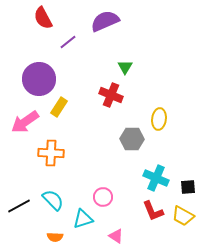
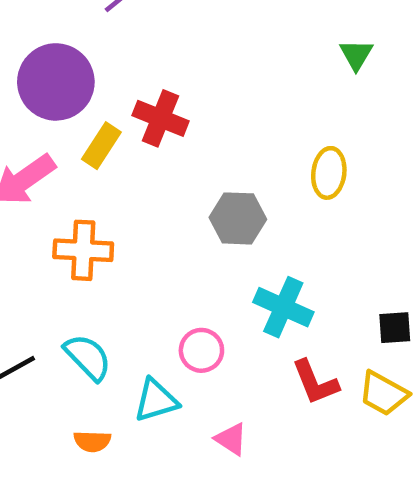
green triangle: (125, 67) -> (356, 55), moved
red cross: (111, 95) -> (161, 118), moved
gray hexagon: (132, 139) -> (238, 218), moved
cyan cross: (156, 178) -> (283, 307), moved

